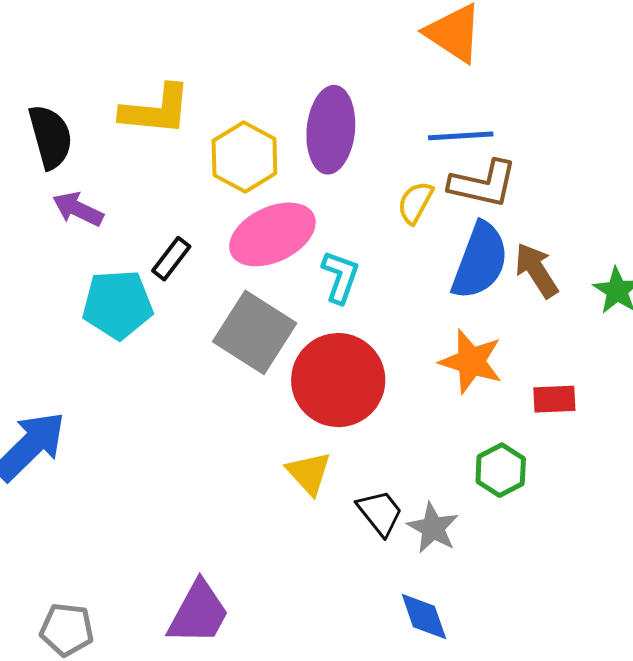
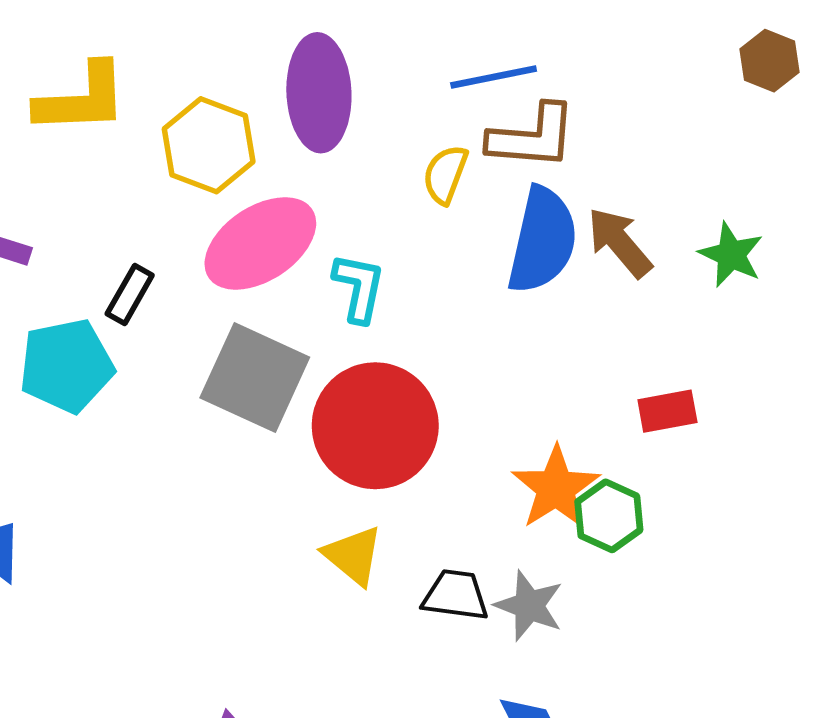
orange star: (471, 361) -> (556, 488), moved, turned 30
black trapezoid: (380, 513) -> (456, 595), turned -36

